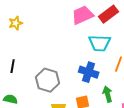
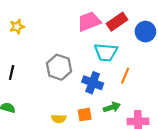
gray hexagon: (48, 80) -> (59, 67), moved
green arrow: (108, 94) -> (112, 107), turned 84

